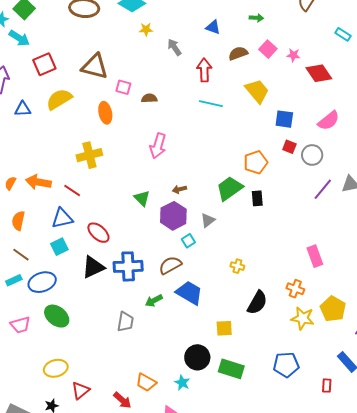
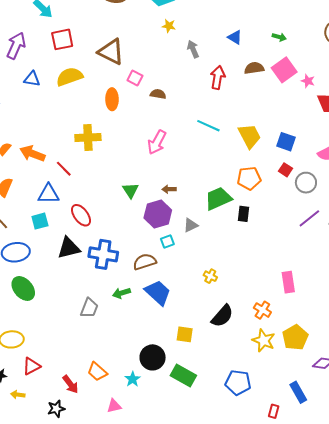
pink square: (268, 49) -> (284, 70), size x1.4
yellow trapezoid: (257, 91) -> (249, 136), moved
cyan line: (211, 104) -> (208, 126), moved

